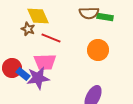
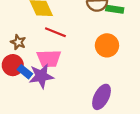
brown star: (28, 29) -> (18, 42), moved

